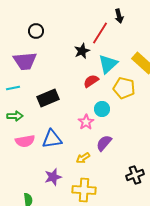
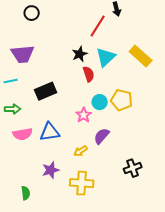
black circle: (36, 31) -> (32, 13), moved
black star: (82, 51) -> (80, 54), moved
red semicircle: (91, 81) -> (89, 74), turned 105
yellow pentagon: (124, 88) -> (122, 100), moved

